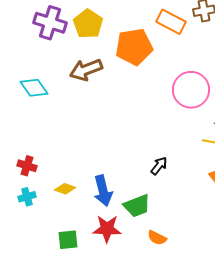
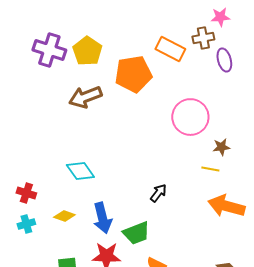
cyan diamond: (34, 88) -> (80, 171), moved

